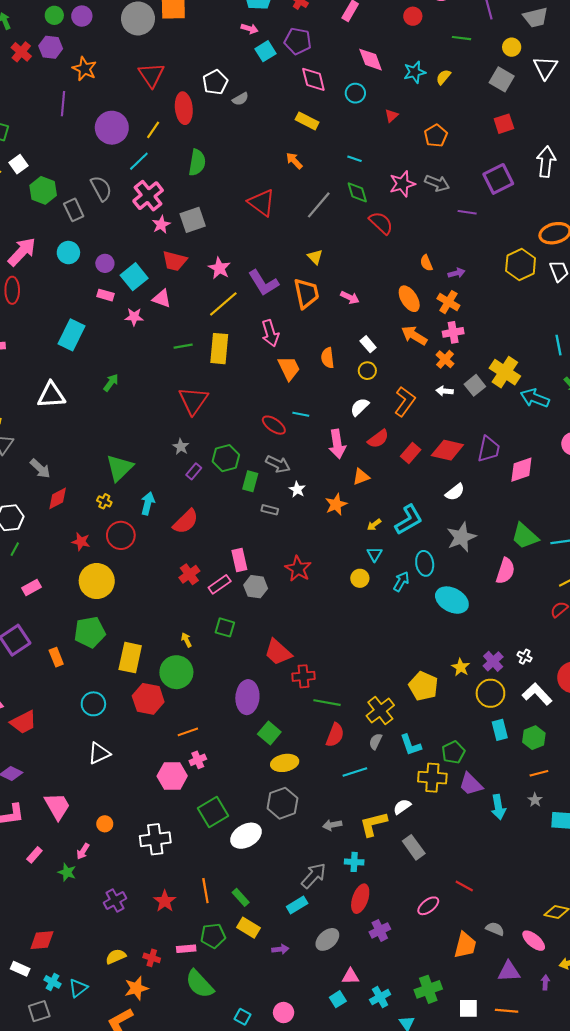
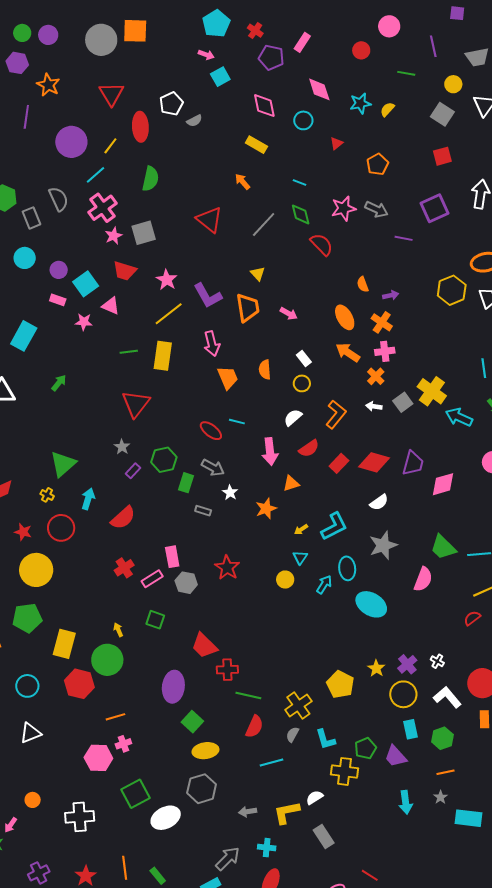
purple pentagon: (298, 41) -> (271, 58), moved
purple trapezoid: (471, 784) -> (395, 756), moved

